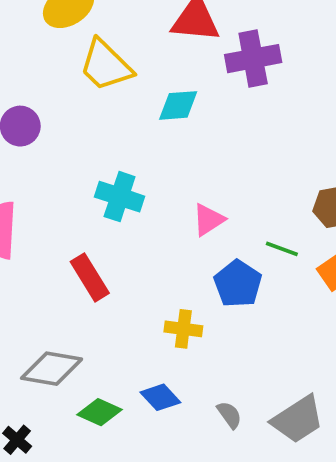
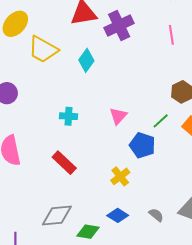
cyan diamond: (178, 105) -> (86, 60), turned -35
cyan cross: (120, 197) -> (68, 116), size x0.7
green line: (282, 249) -> (161, 121), turned -48
yellow cross: (183, 329) -> (120, 176), turned -30

